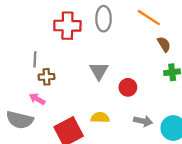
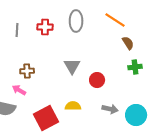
red cross: (67, 26) -> (45, 27), size x0.7
gray line: (35, 59) -> (17, 30), moved

